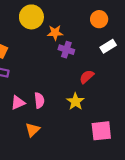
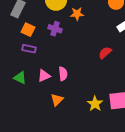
purple cross: (66, 50) -> (55, 29), moved
yellow star: (75, 102) -> (95, 104), moved

